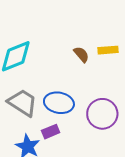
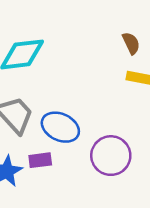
brown semicircle: (81, 54) -> (131, 43), moved

